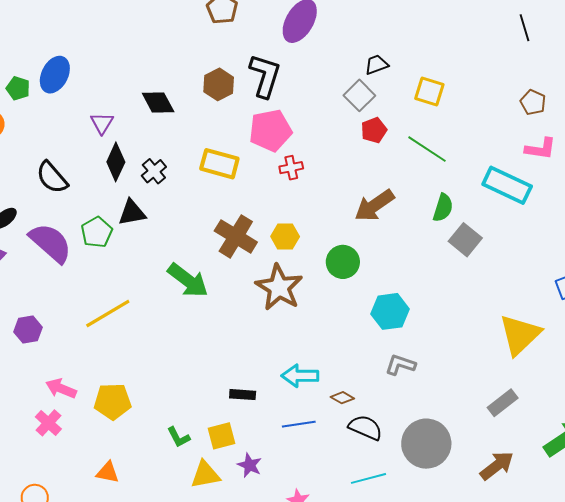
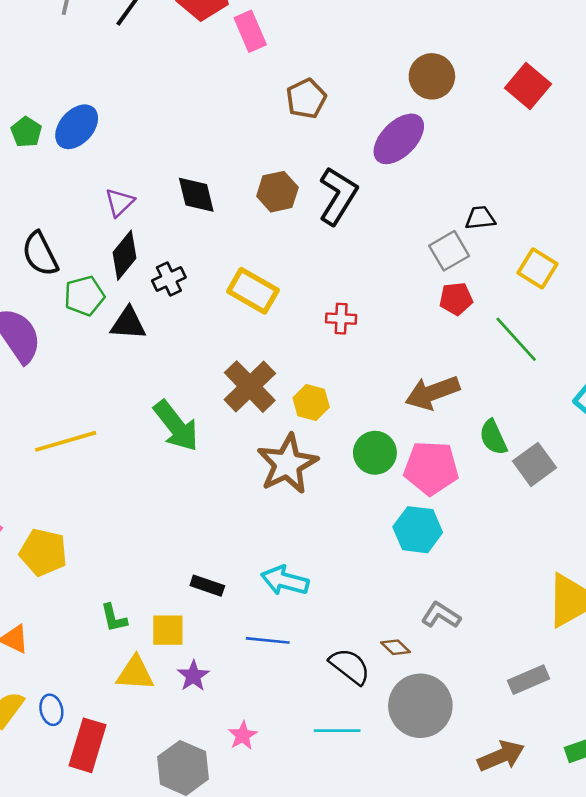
pink pentagon: (270, 130) -> (431, 468), moved
green semicircle: (443, 208) -> (493, 437), moved, turned 124
green pentagon: (97, 232) -> (84, 296), moved
gray L-shape: (400, 365) -> (441, 615), moved
brown diamond: (342, 398) -> (396, 647), moved

